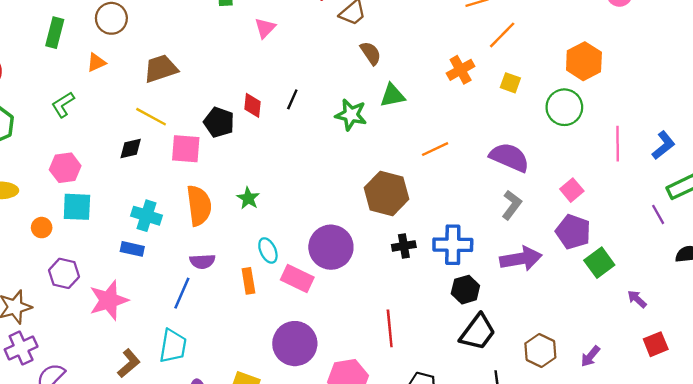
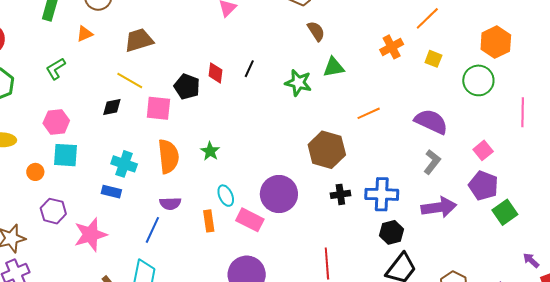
purple arrow: (637, 299) -> (531, 260), moved

